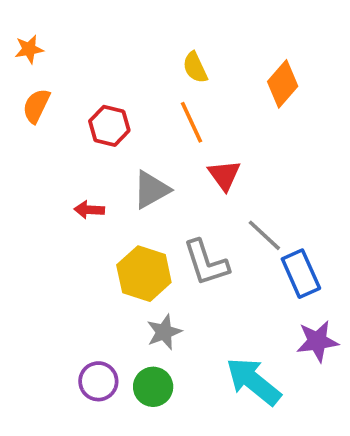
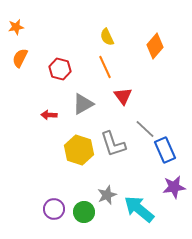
gray star: (164, 332) -> (107, 195), moved

